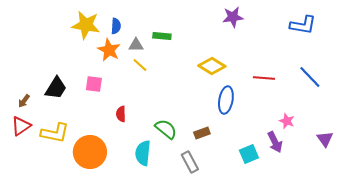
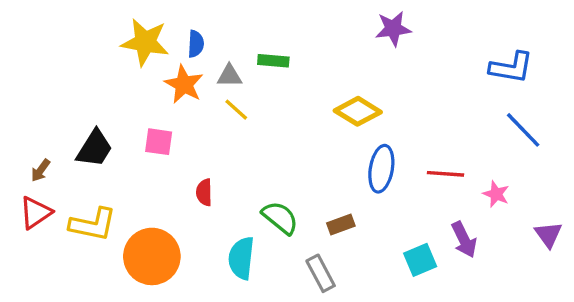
blue L-shape: (303, 25) -> (511, 67), moved
red line: (264, 78) -> (445, 174), moved
pink star: (287, 121) -> (496, 194), moved

